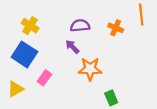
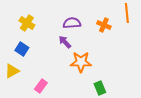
blue square: (24, 54) -> (22, 49), size x0.6
pink rectangle: (44, 78) -> (41, 86), moved
yellow triangle: (16, 89) -> (12, 71), moved

